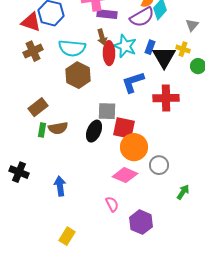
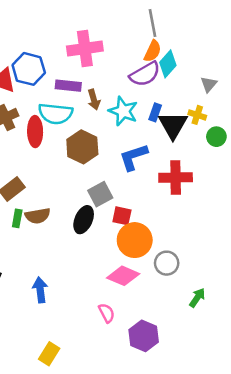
purple rectangle: (107, 14) -> (68, 86), moved
red ellipse: (109, 53) -> (35, 132), moved
brown hexagon: (78, 75) -> (82, 147), moved
gray square: (107, 111) -> (100, 194), turned -30
red square: (124, 128) -> (122, 216), size x0.7

